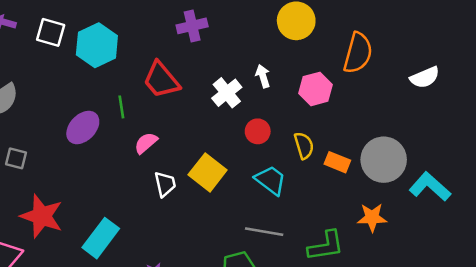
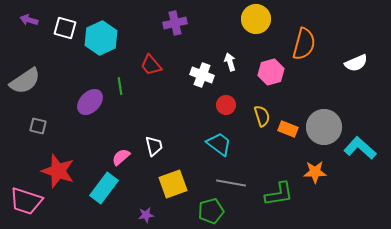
red trapezoid: (161, 80) -> (151, 65), size x0.7
white cross: (227, 93) -> (202, 75), turned -30
pink semicircle: (146, 143) -> (121, 157), moved
yellow square: (208, 172) -> (173, 184), moved, turned 32
cyan trapezoid: (271, 180) -> (219, 144), moved

